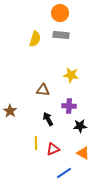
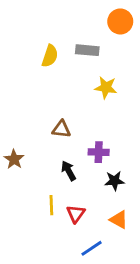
orange circle: (60, 13) -> (120, 21), moved
yellow star: (71, 75) -> (106, 87), moved
red triangle: (53, 149) -> (76, 214), turned -32

